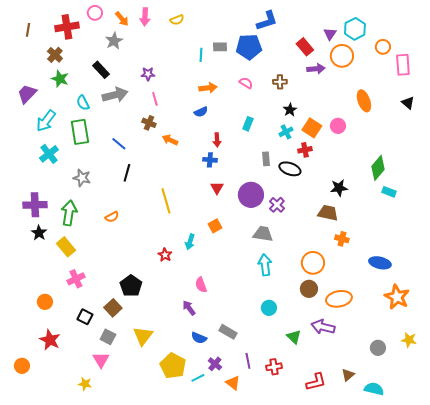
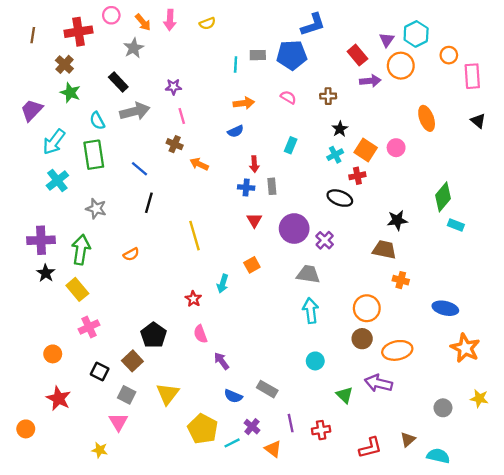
gray rectangle: (266, 159) -> (272, 186), moved
pink semicircle: (201, 285) -> (200, 334), moved

